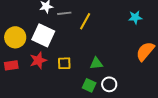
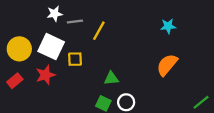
cyan star: (135, 17) -> (168, 26), moved
yellow square: (64, 63) -> (75, 59), moved
red rectangle: (11, 65) -> (15, 81), turned -32

